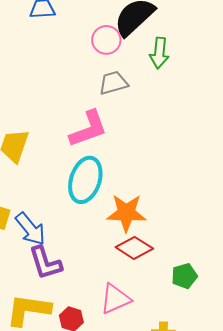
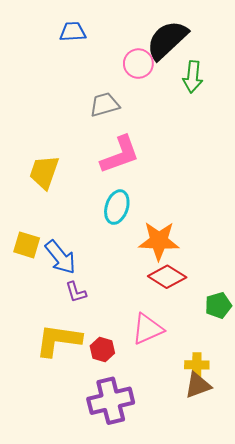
gray trapezoid: (113, 83) -> (105, 105), moved
cyan ellipse: (85, 180) -> (117, 207), size x0.7
purple L-shape: (45, 263) -> (76, 292), size x0.6

